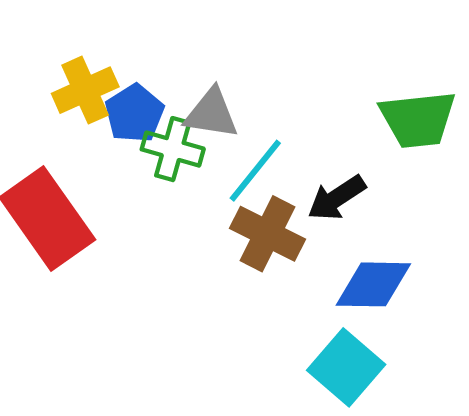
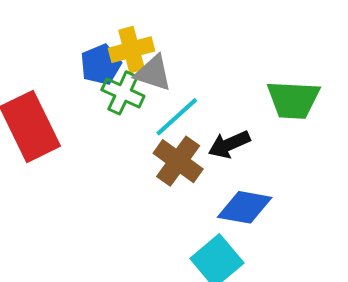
yellow cross: (85, 90) -> (132, 50), moved

